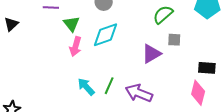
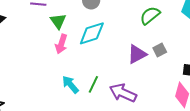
gray square: (174, 40) -> (160, 50), moved, turned -32

